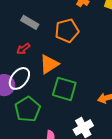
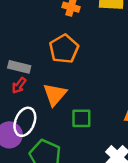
gray rectangle: (30, 22) -> (19, 67), moved
green square: (64, 89) -> (81, 118), size x0.7

